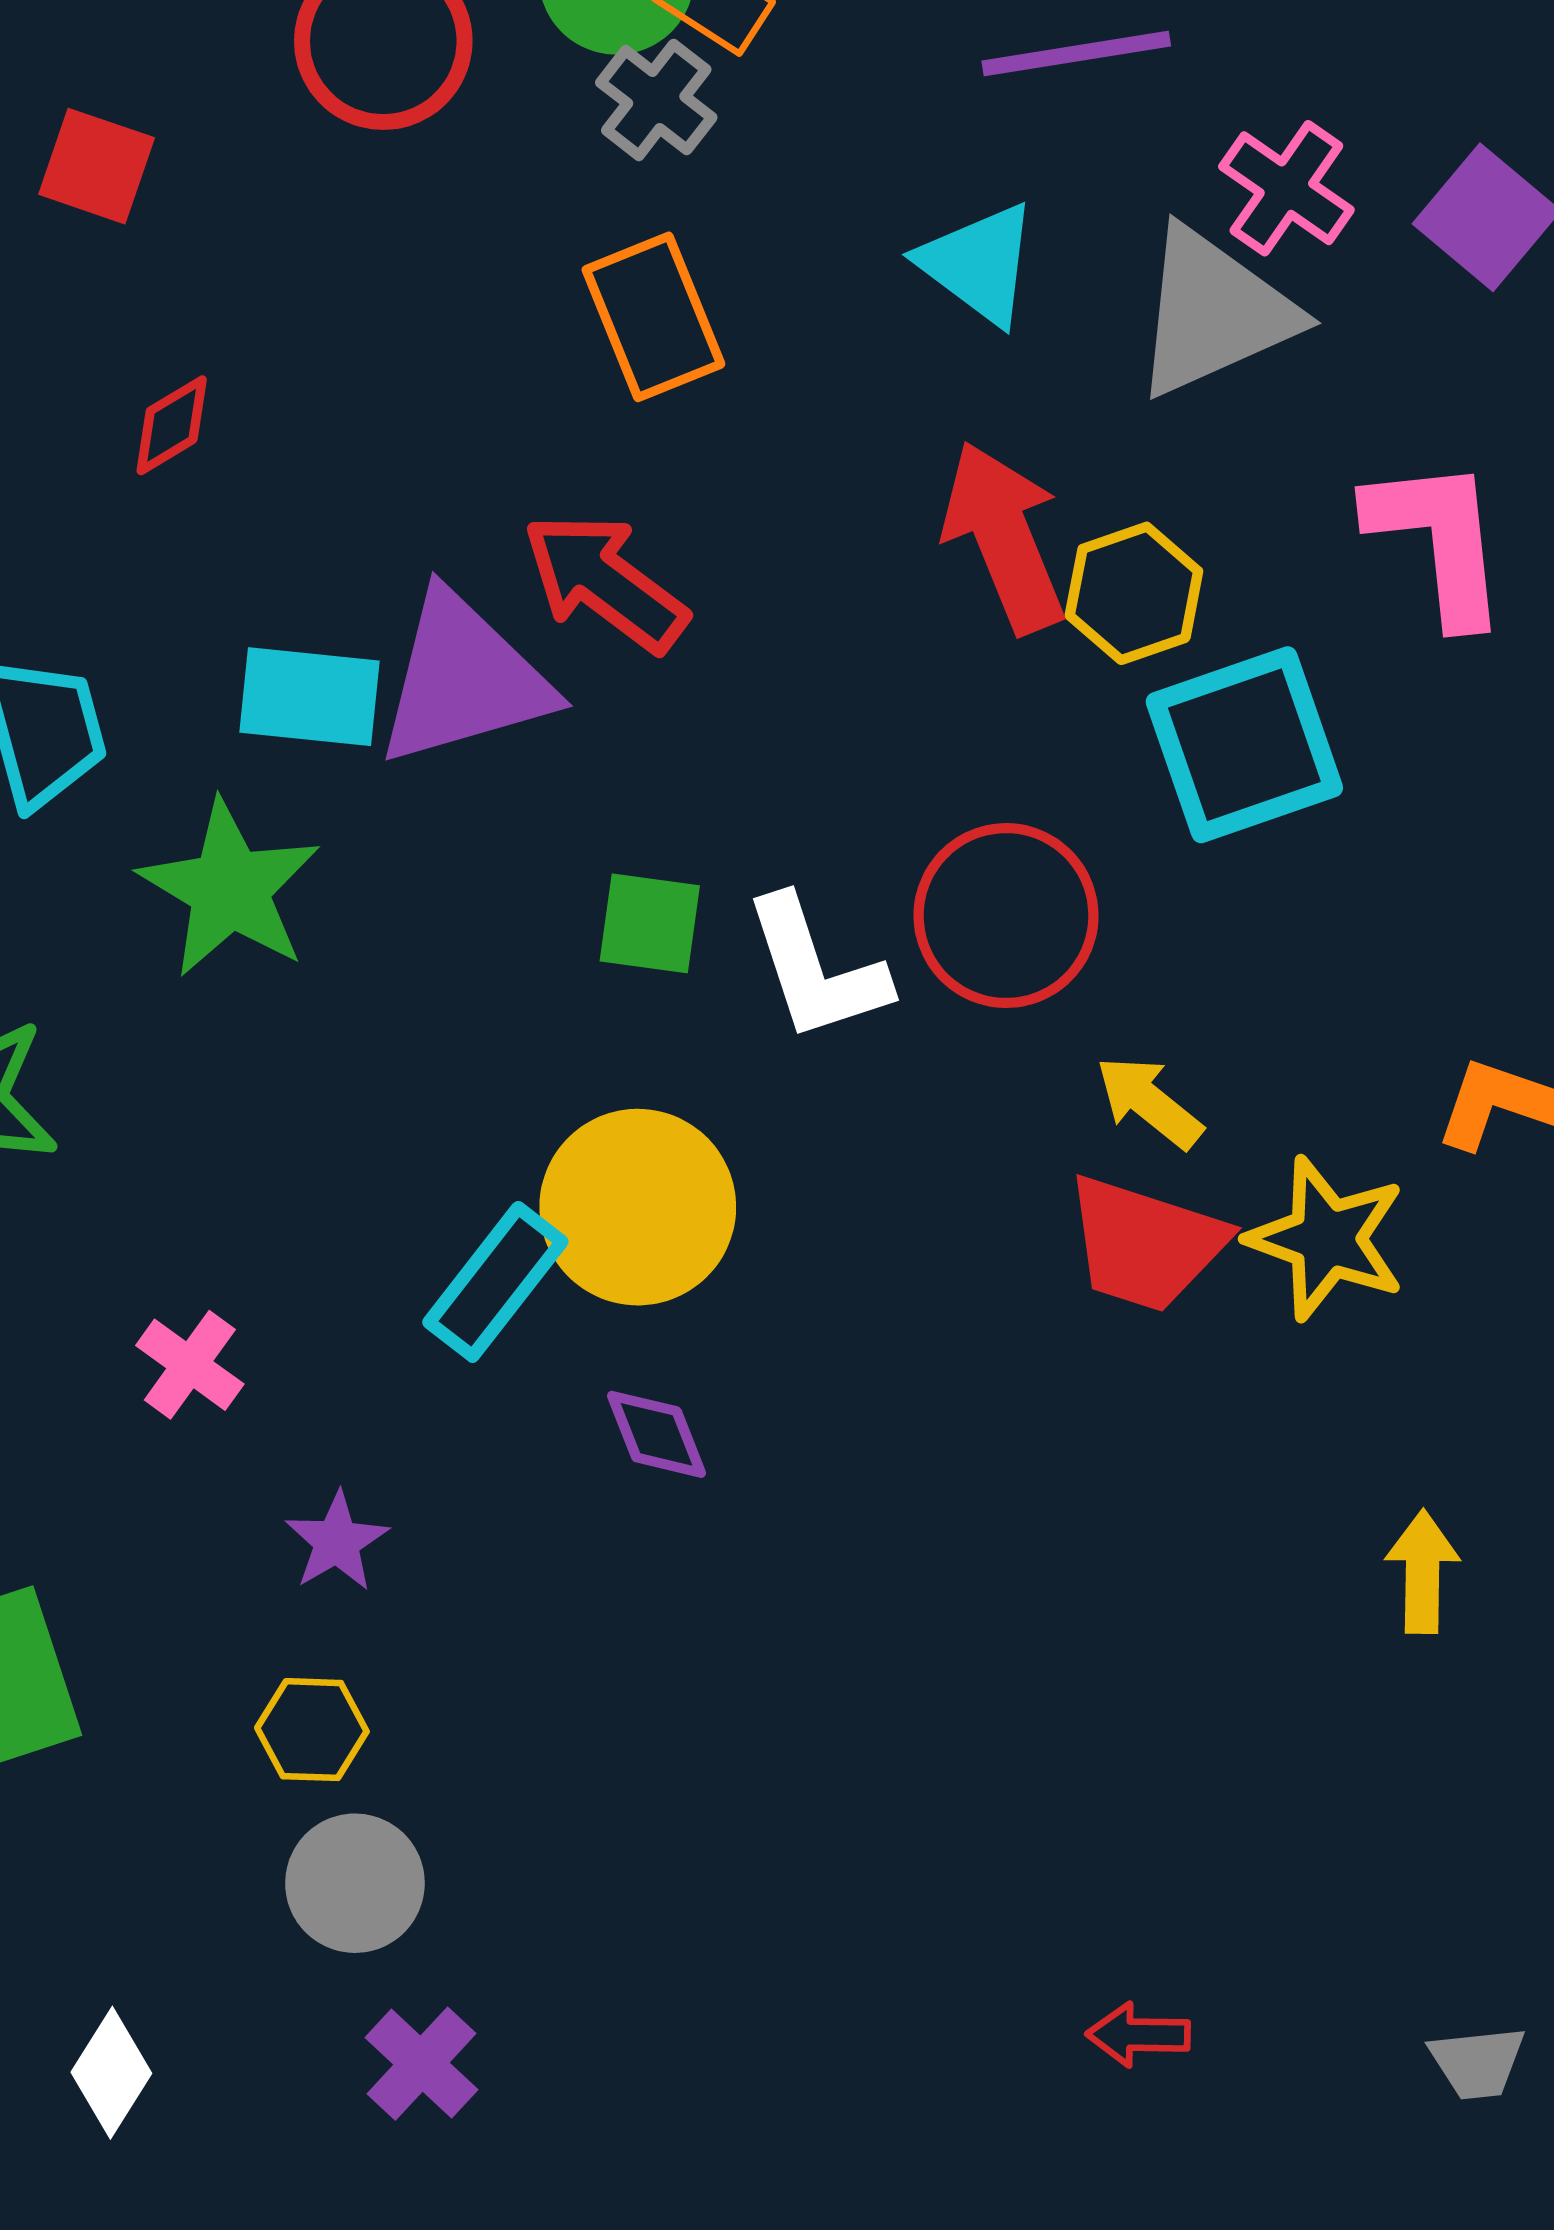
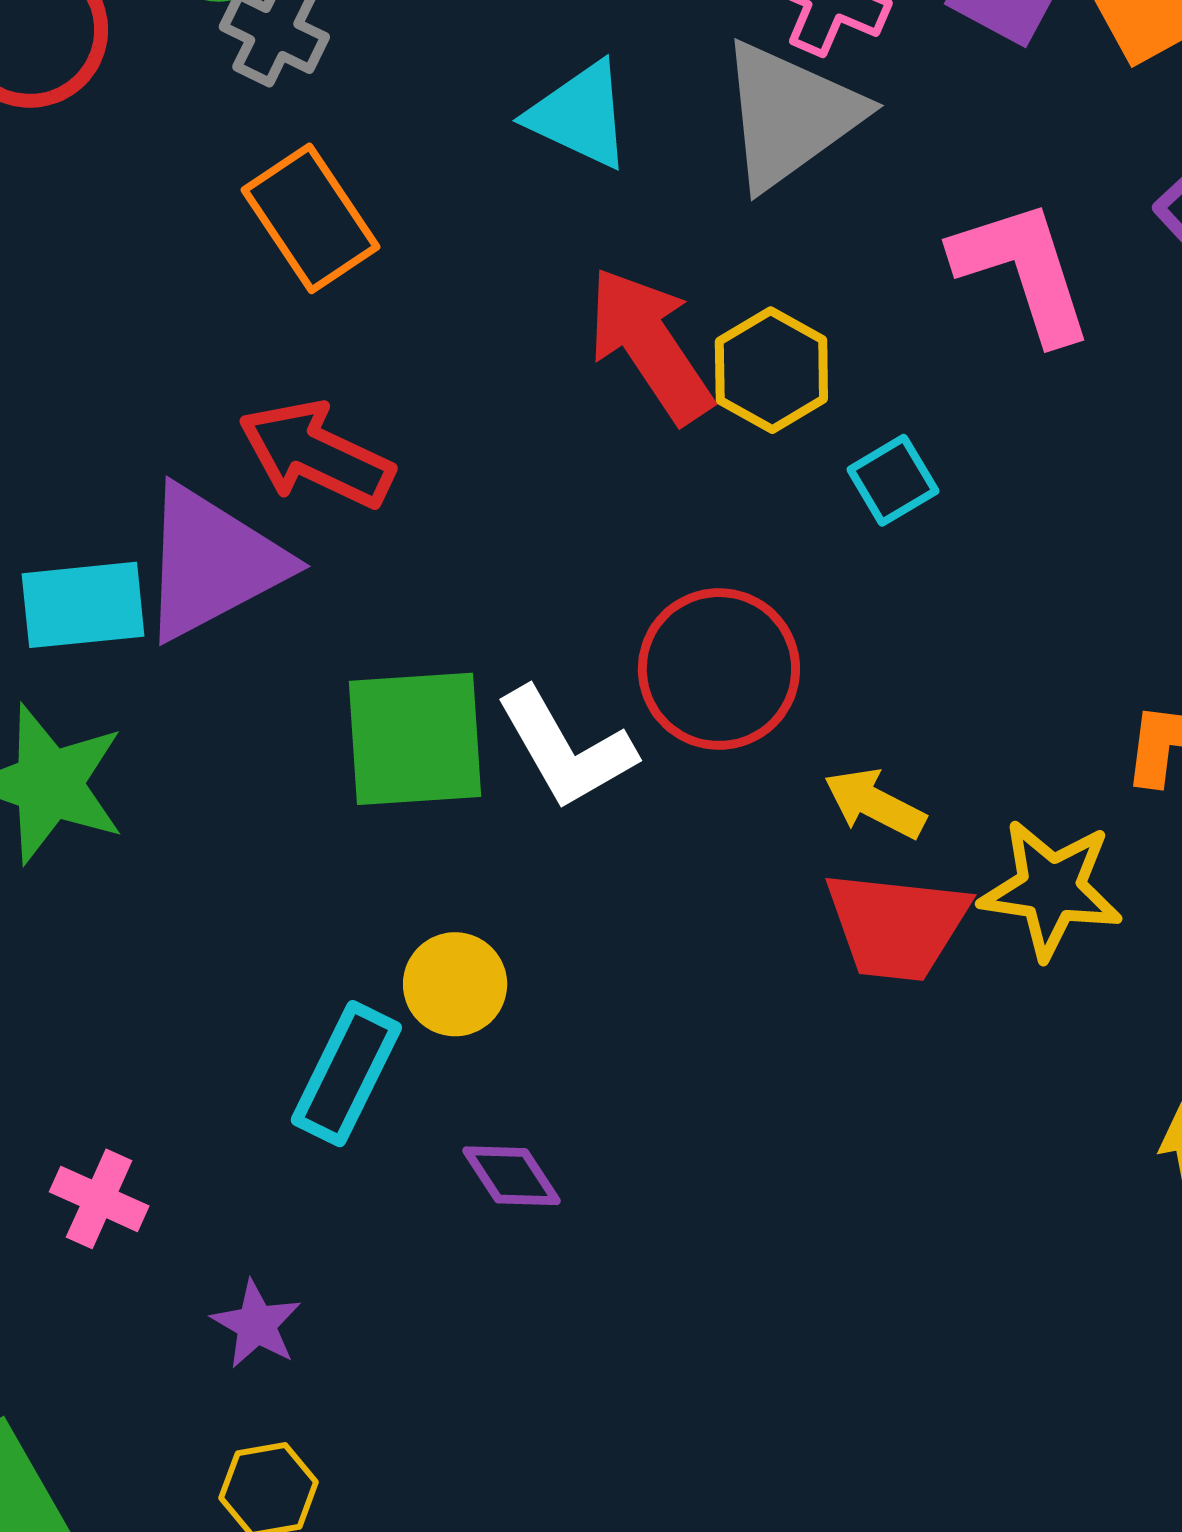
cyan square: (1244, 745) -> (893, 480), size x0.5
green square: (650, 923) -> (415, 739), size x1.6
yellow circle: (638, 1207) -> (455, 984), size x0.6

